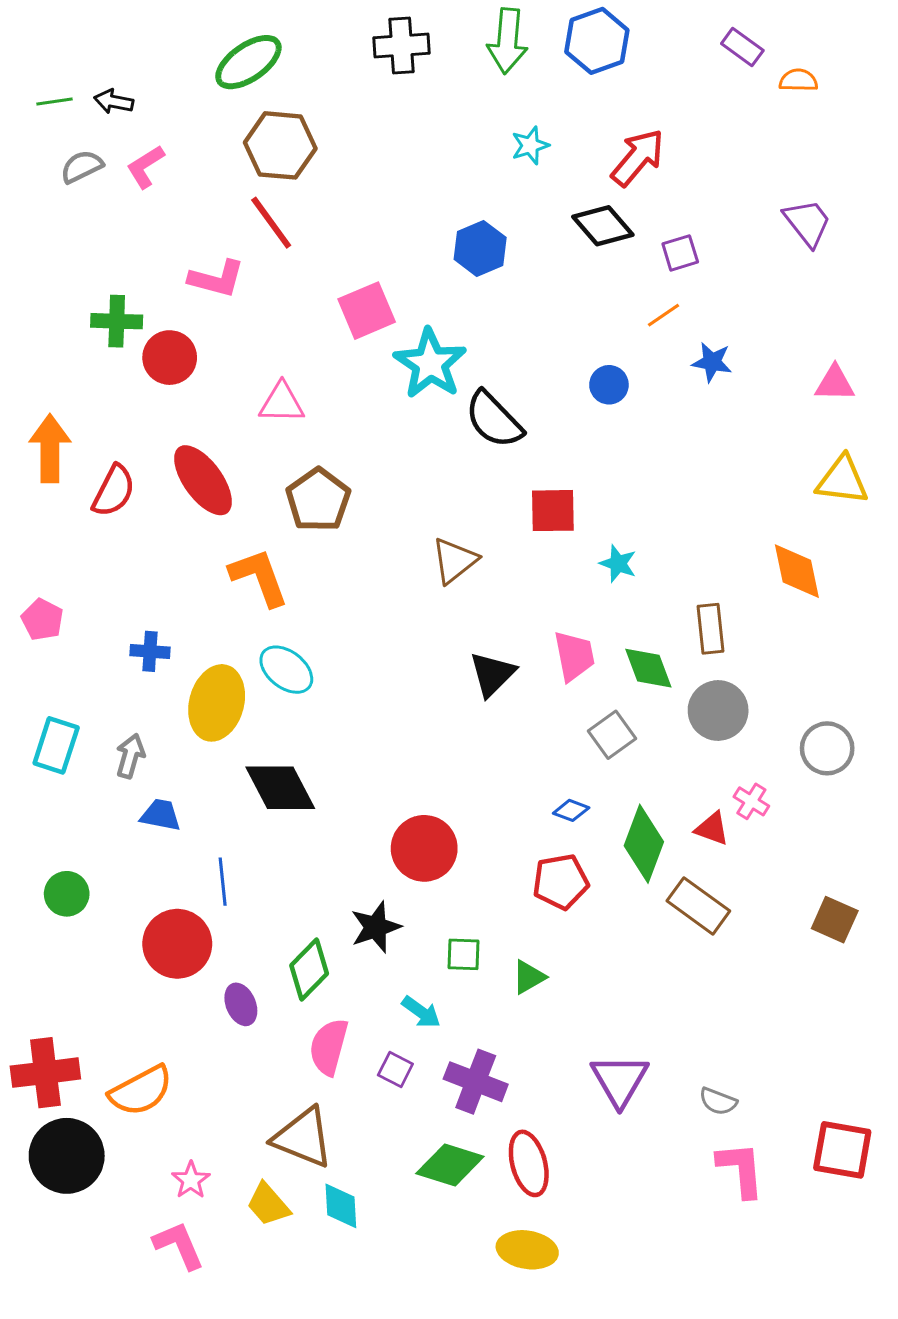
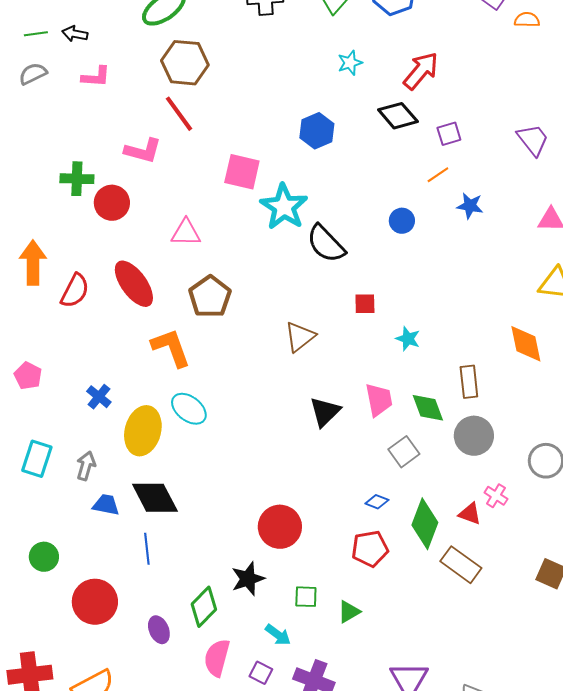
gray semicircle: (82, 167) -> (33, 74), moved
pink L-shape: (145, 167) -> (96, 77), turned -144
purple trapezoid: (807, 223) -> (533, 140), moved
pink square: (367, 311) -> (242, 172), turned 36
red square: (553, 511) -> (365, 304), size x0.7
blue cross: (150, 651) -> (99, 397), turned 35
black diamond: (280, 788) -> (155, 498), moved
red circle: (177, 944) -> (95, 602), moved

